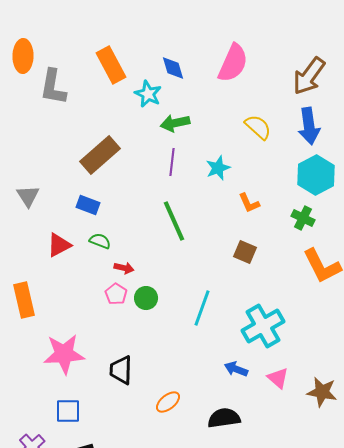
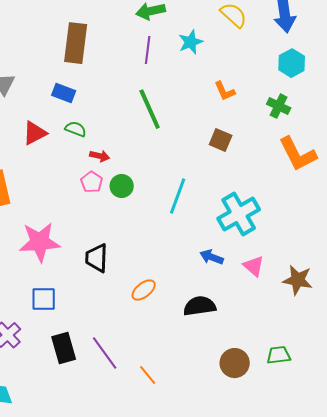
brown rectangle: (100, 155) -> (76, 43), turned -42
cyan star: (218, 168) -> (191, 42), moved
cyan hexagon: (316, 175) -> (292, 63), size x0.7

